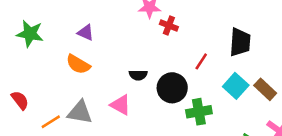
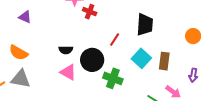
orange semicircle: (78, 64) -> (18, 53), moved
brown rectangle: (265, 89) -> (164, 61), turned 54
pink triangle: (121, 105) -> (68, 72), moved
green cross: (199, 112) -> (113, 78), turned 30

